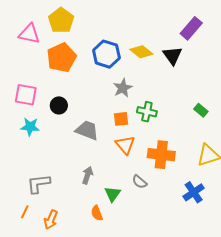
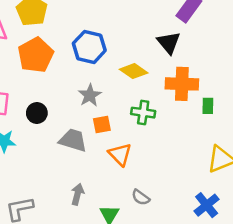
yellow diamond: (141, 52) -> (134, 71), moved
gray star: (123, 88) -> (90, 95), moved
green rectangle: (201, 110) -> (208, 106), turned 56
orange square: (121, 119) -> (102, 124), moved
orange cross: (161, 155) -> (182, 84), moved

